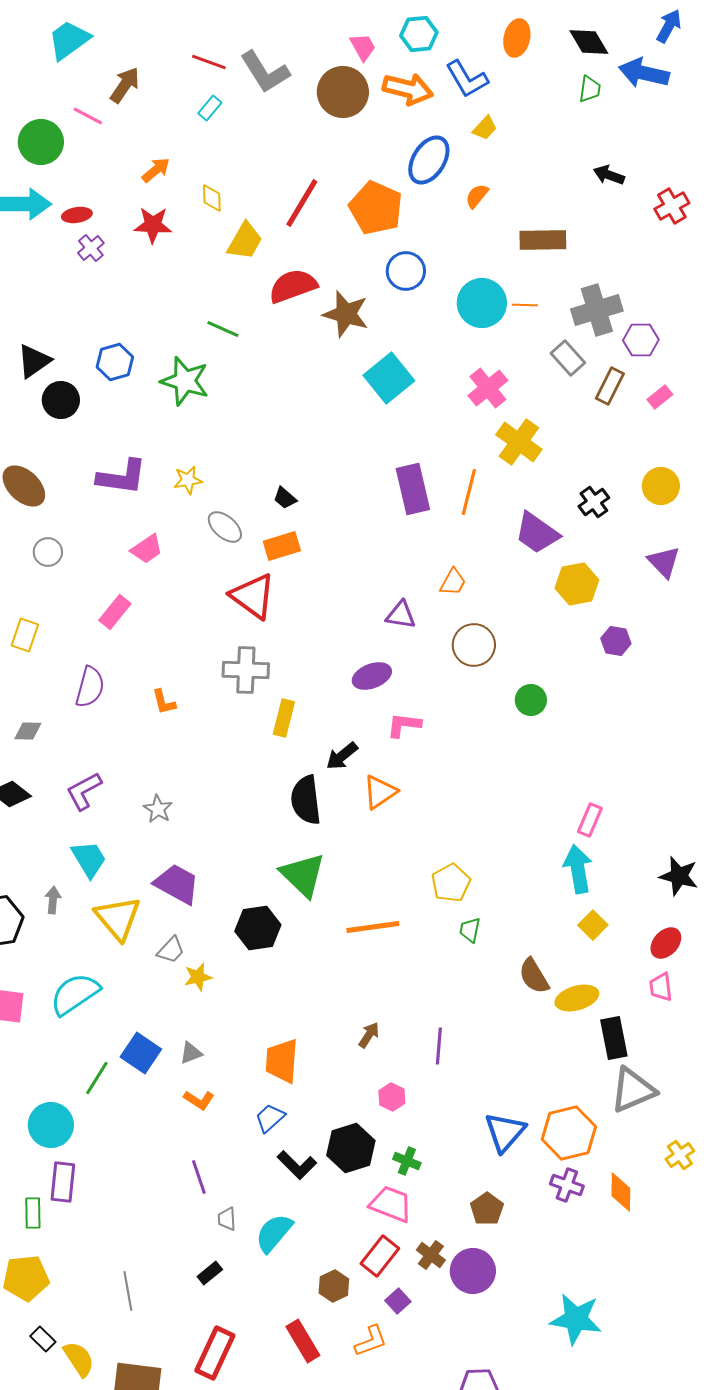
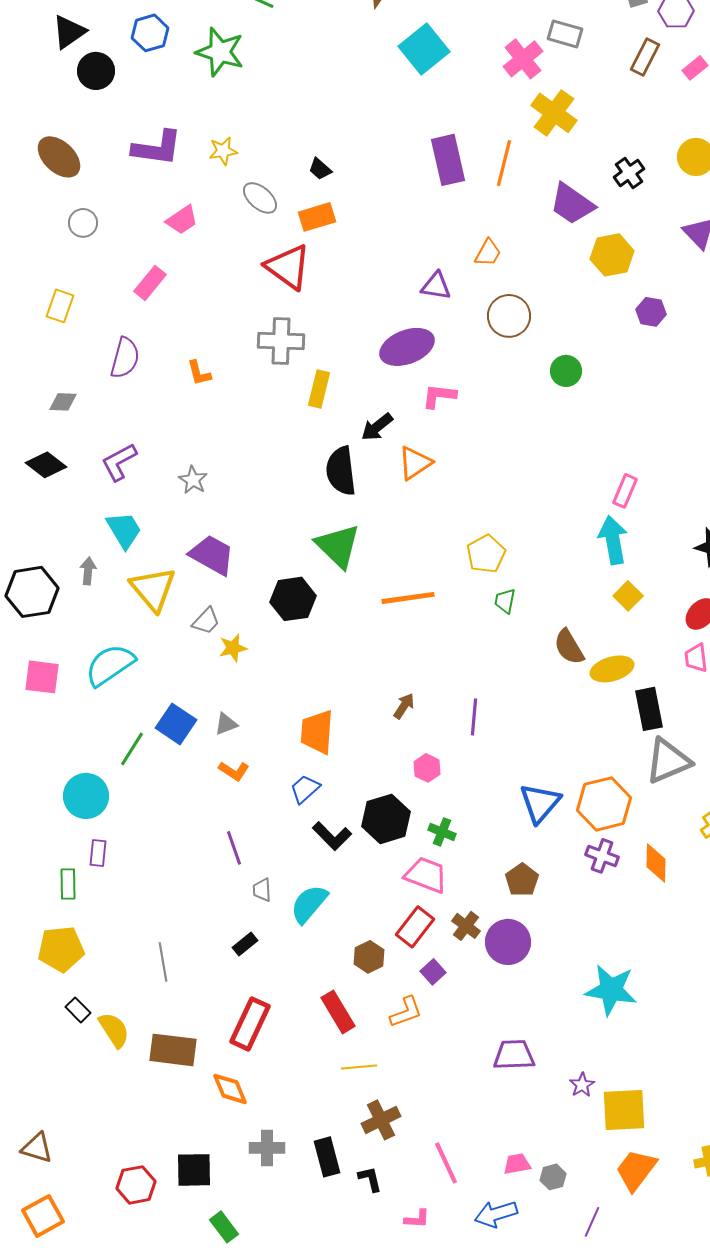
gray rectangle: (568, 358) -> (565, 34), moved, turned -32
purple ellipse: (372, 676) -> (407, 347), size x1.4
purple rectangle: (63, 1182) -> (98, 853), size x0.7

